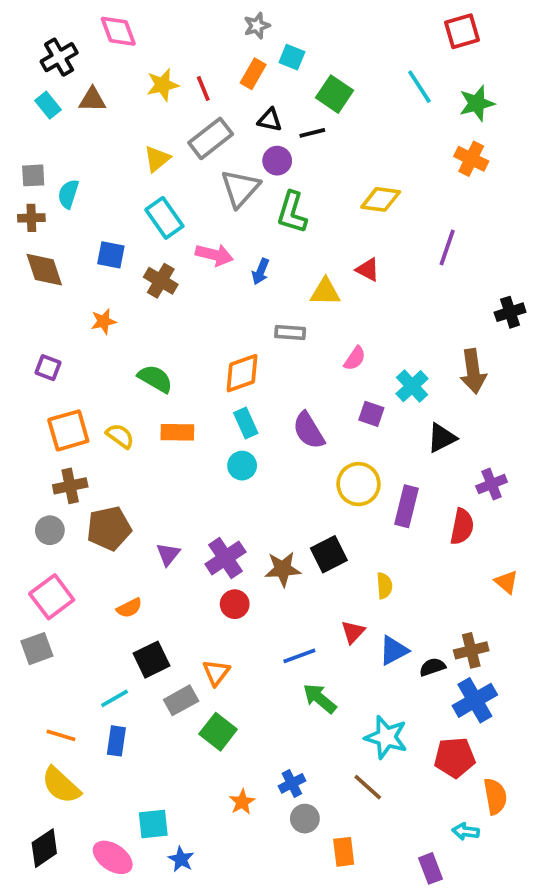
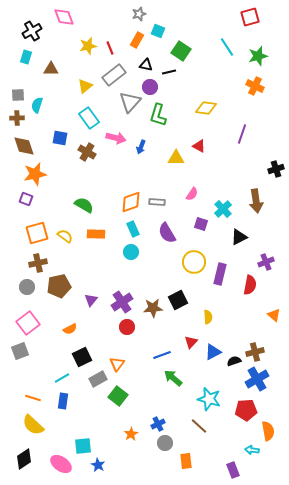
brown triangle: (92, 100) -> (51, 69), moved
cyan rectangle: (48, 105) -> (26, 57), turned 56
orange star: (103, 321) -> (35, 174), moved, size x1.6
gray rectangle: (290, 332) -> (157, 202), moved

